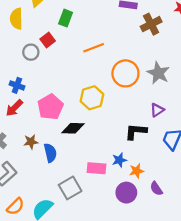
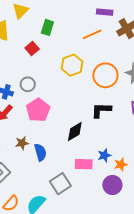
orange line: (94, 48) -> (92, 34), moved
gray circle: (31, 52) -> (28, 84), moved
yellow hexagon: (92, 98) -> (72, 65), moved
black diamond: (73, 128) -> (75, 131), moved, turned -30
black L-shape: (136, 131) -> (101, 110), moved

